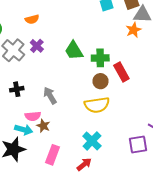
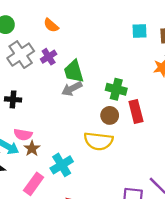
orange semicircle: (32, 19) -> (51, 25), turned 40
green trapezoid: (74, 51) -> (74, 71), moved
gray arrow: (50, 96) -> (72, 89), moved, turned -102
cyan cross: (92, 141) -> (62, 165), moved

